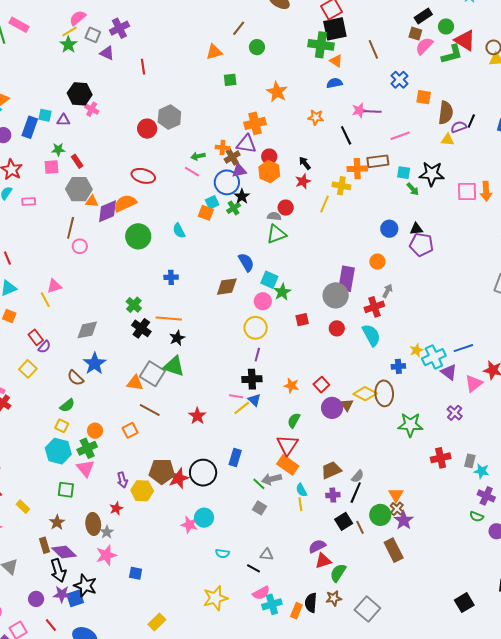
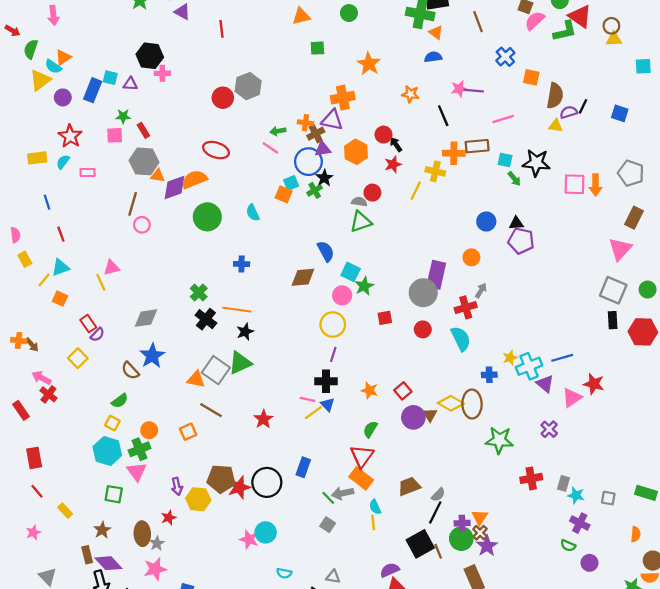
pink cross: (92, 109) -> (162, 73), turned -32
red circle: (269, 156) -> (383, 135), moved
green triangle: (174, 366) -> (240, 363), turned -45
purple cross: (333, 495) -> (462, 523), moved
black square: (344, 521) -> (420, 544), size x1.4

